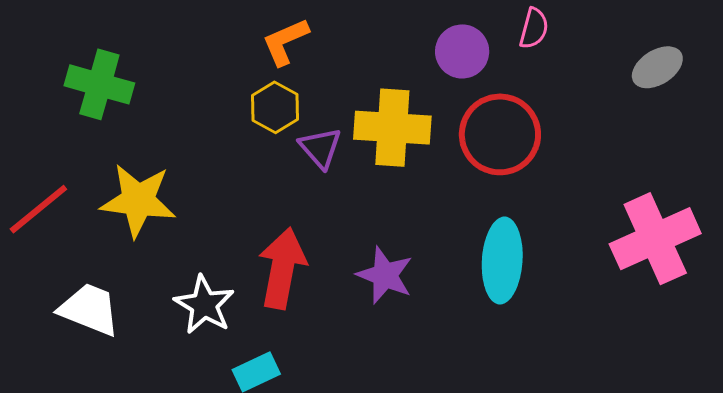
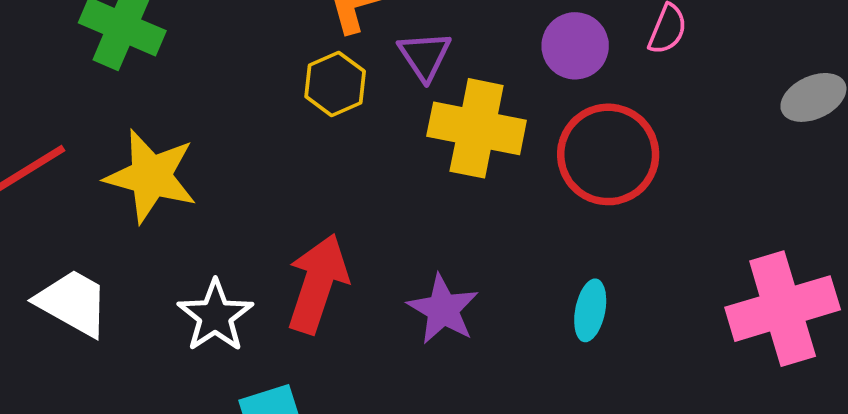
purple triangle: (320, 148) -> (425, 56), moved
cyan ellipse: (502, 261) -> (590, 310), size x0.6

